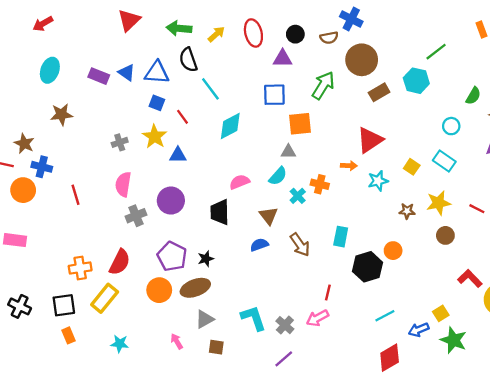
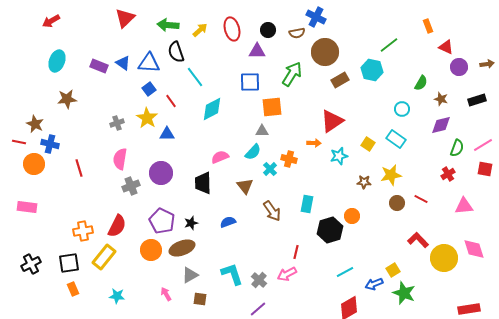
blue square: (157, 103) -> (149, 89), turned 32
red line: (477, 209) -> (421, 199), moved
blue semicircle: (259, 245) -> (228, 222), moved
black cross: (20, 306) -> (31, 264), turned 36

